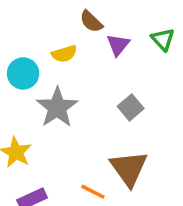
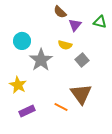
green triangle: (163, 39) -> (100, 22), turned -32
yellow semicircle: (64, 54) -> (65, 45), moved, turned 32

